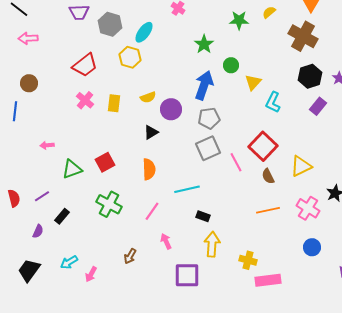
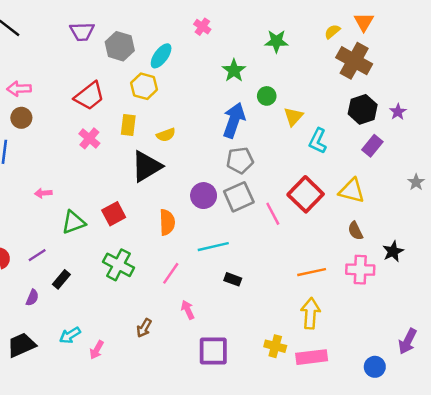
yellow semicircle: (269, 12) -> (332, 32), moved
pink arrow: (28, 38) -> (19, 89), moved
yellow rectangle: (114, 103) -> (128, 125), moved
purple circle: (171, 109) -> (204, 196), moved
black triangle: (151, 132) -> (146, 166), moved, size x1.8
yellow triangle: (301, 166) -> (352, 191), moved, turned 40
brown semicircle: (268, 176) -> (355, 231), moved
pink cross: (308, 208) -> (360, 270), turned -30
yellow arrow: (212, 244) -> (310, 313), moved
blue circle: (312, 247) -> (375, 367), moved
yellow cross: (248, 260) -> (275, 346), moved
black trapezoid: (29, 270) -> (21, 345), turned 30

